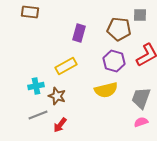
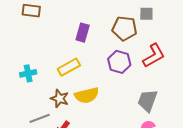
cyan cross: (36, 86) -> (28, 73), moved
yellow semicircle: (106, 90) -> (87, 95), moved

